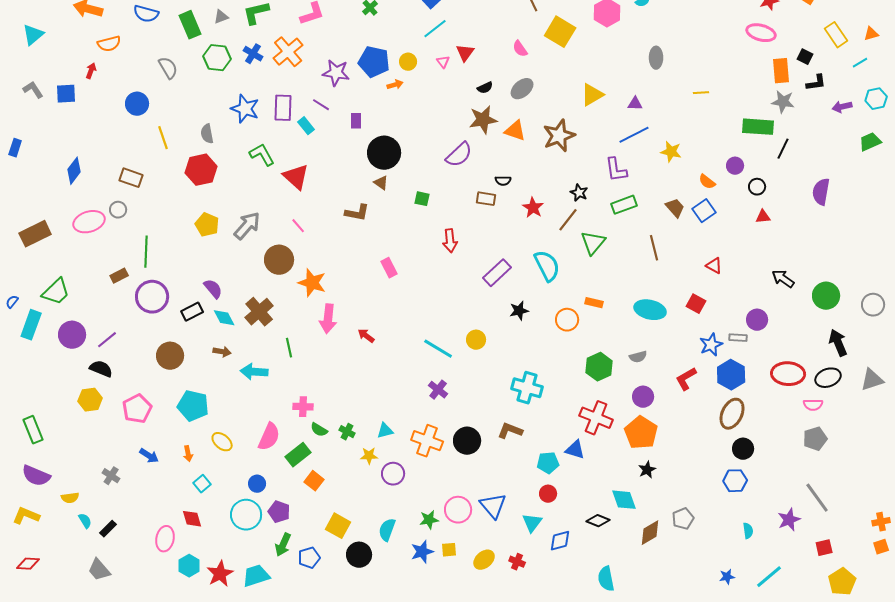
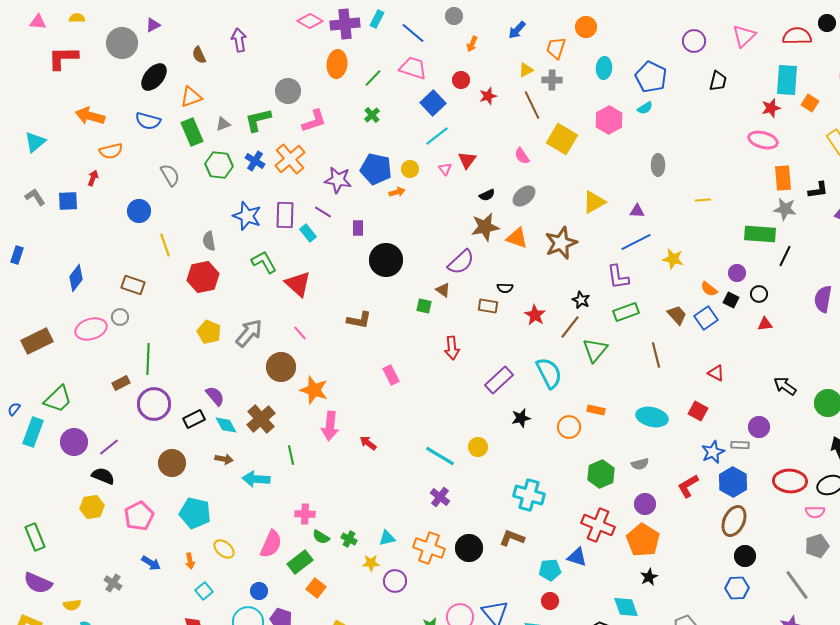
black square: (805, 57) -> (731, 300), moved
brown triangle: (381, 183) -> (443, 290), moved
gray line: (817, 498) -> (797, 585), moved

